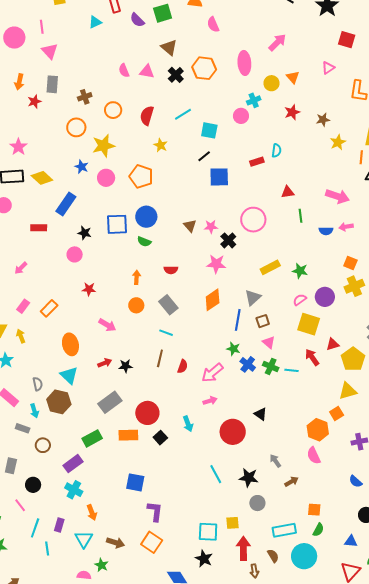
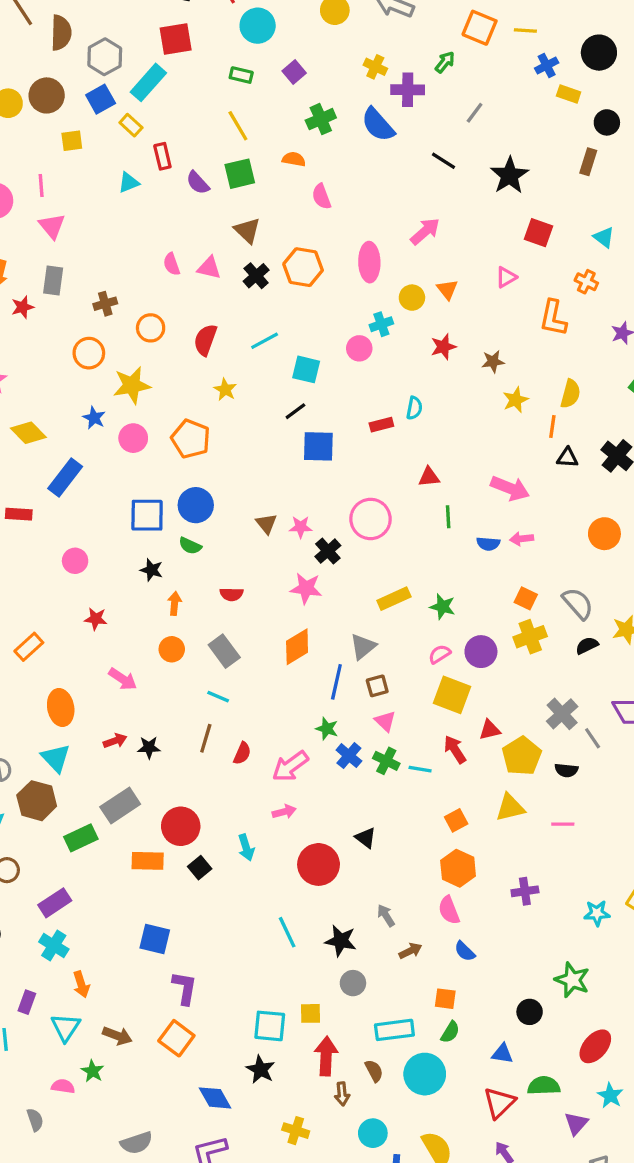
black star: (85, 233) -> (152, 570), moved
orange square: (337, 414) -> (456, 820), moved
green rectangle: (92, 438) -> (81, 838), moved
blue semicircle: (356, 481) -> (465, 951), moved

